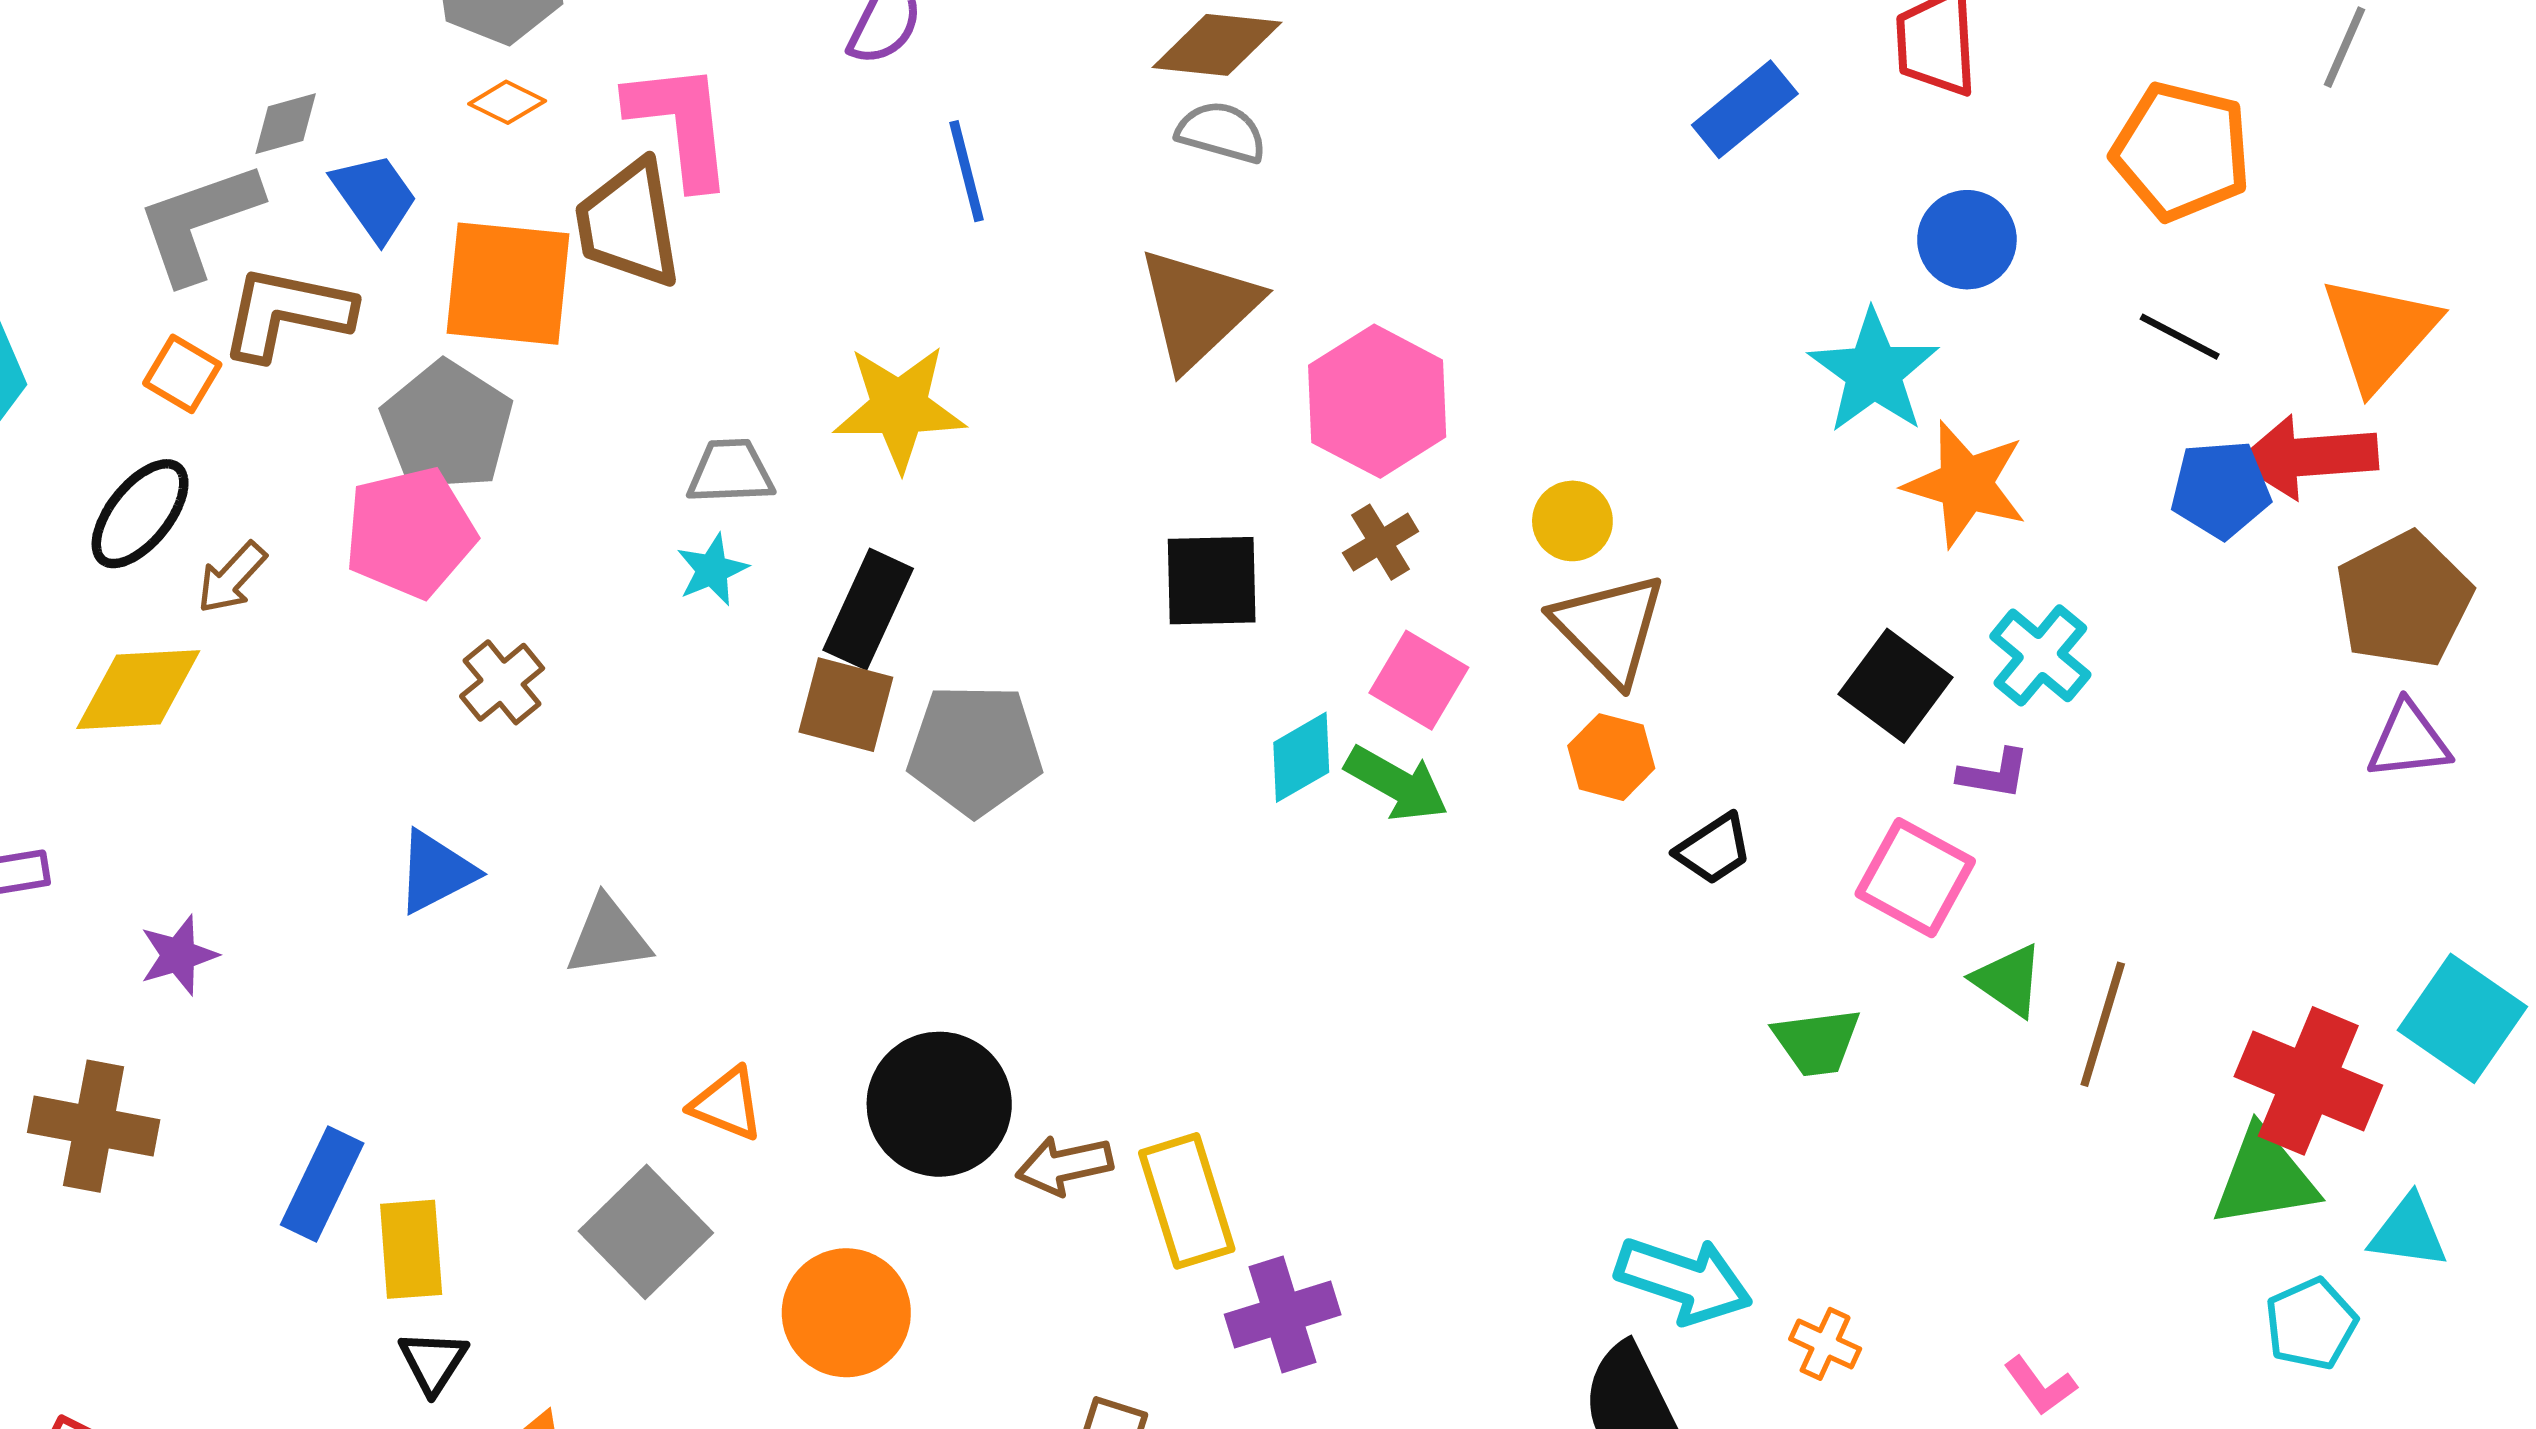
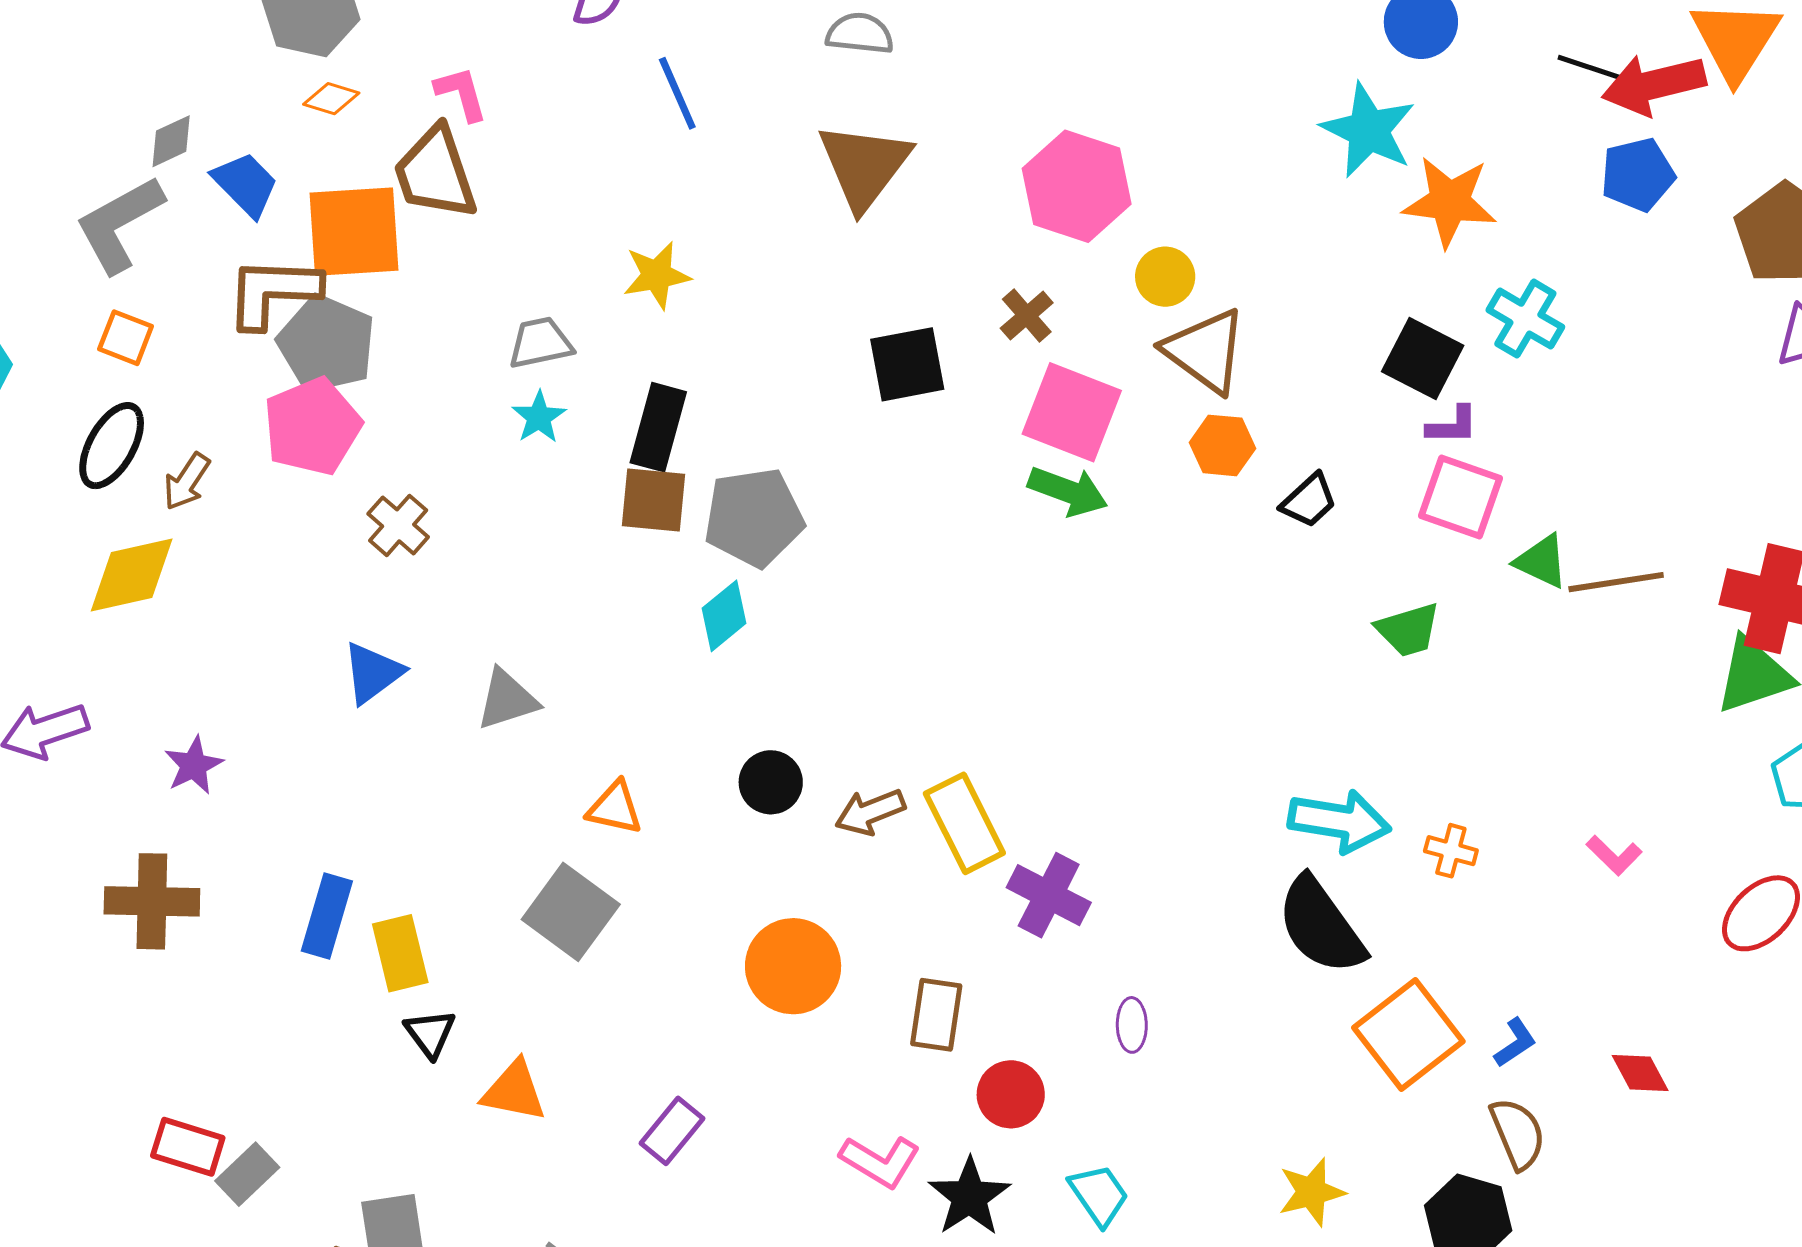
pink L-shape: (680, 124) -> (461, 94), size x0.6
brown L-shape: (287, 313) -> (273, 292), moved
pink hexagon: (1377, 401) -> (1077, 186), moved
yellow star: (899, 408) -> (657, 275), size x0.7
red arrow: (2308, 457) -> (1654, 85), moved
pink square: (1419, 680) -> (1072, 412), size x1.4
cyan diamond: (1301, 757) -> (724, 616), moved
purple L-shape: (1994, 774) -> (1452, 425), moved
brown line: (2103, 1024) -> (1616, 582), turned 74
black circle: (939, 1104) -> (771, 782), size x0.6
orange circle: (846, 1313) -> (793, 966), moved
purple cross: (1283, 1315) -> (1049, 895), turned -36

